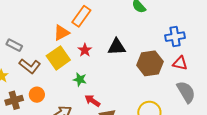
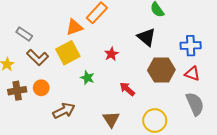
black triangle: (117, 47) -> (146, 37), moved, turned 36
red star: (85, 50) -> (111, 54), moved
red arrow: (92, 101) -> (127, 89), moved

